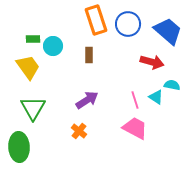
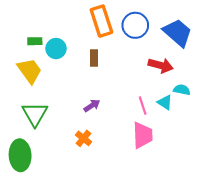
purple arrow: (87, 100) -> (92, 106), size x0.7
pink trapezoid: (135, 128) -> (143, 135), turned 60

